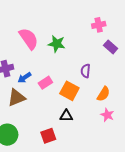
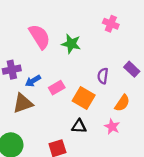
pink cross: (99, 25) -> (111, 24), moved, turned 32
purple rectangle: (111, 47) -> (132, 69), moved
pink star: (107, 115) -> (112, 127), moved

